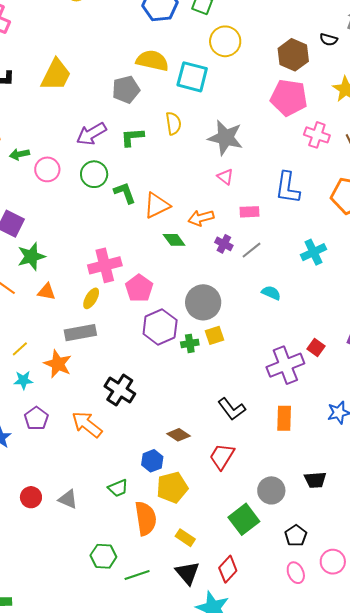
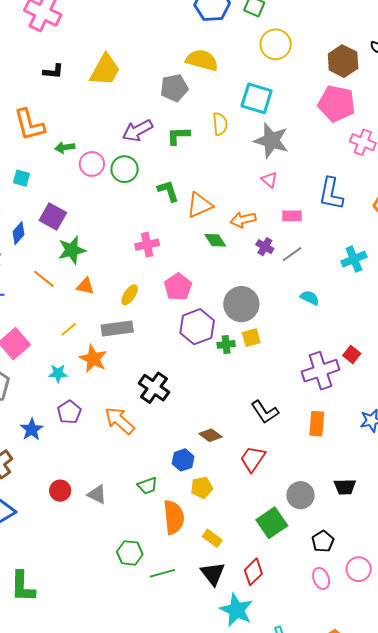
cyan square: (192, 77) -> (257, 98), moved
green circle: (94, 174) -> (125, 169), moved
pink cross: (105, 265) -> (147, 245), moved, size x0.7
yellow line: (20, 349) -> (69, 329), moved
yellow pentagon: (172, 487) -> (202, 488), size x0.7

